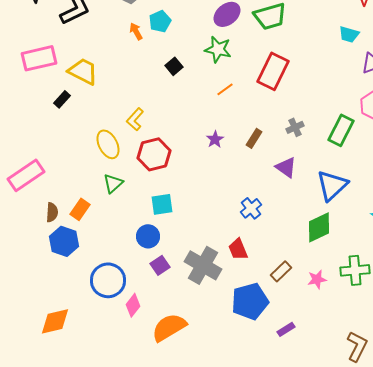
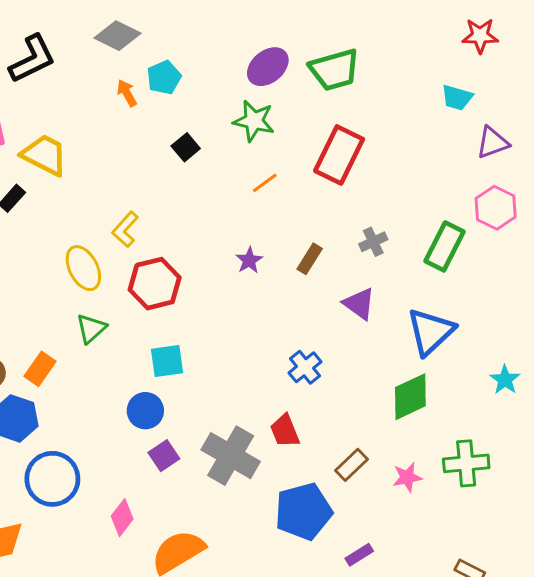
blue circle: (108, 280) -> (52, 479), moved

